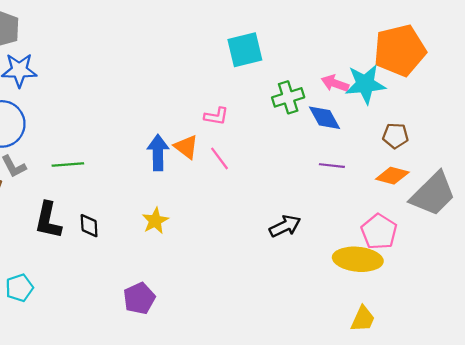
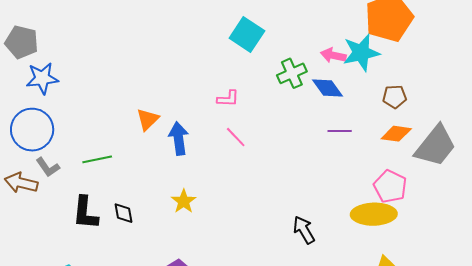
cyan square: (245, 50) -> (247, 34), turned -36
orange triangle: (186, 147) -> (148, 119), moved, turned 45
black arrow: (285, 226) -> (304, 230), moved, turned -88

